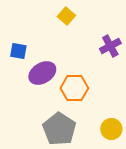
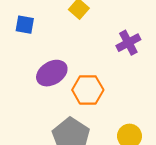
blue square: (18, 51) -> (25, 25), moved

